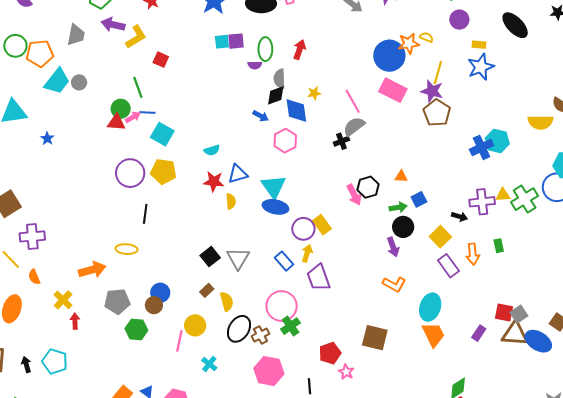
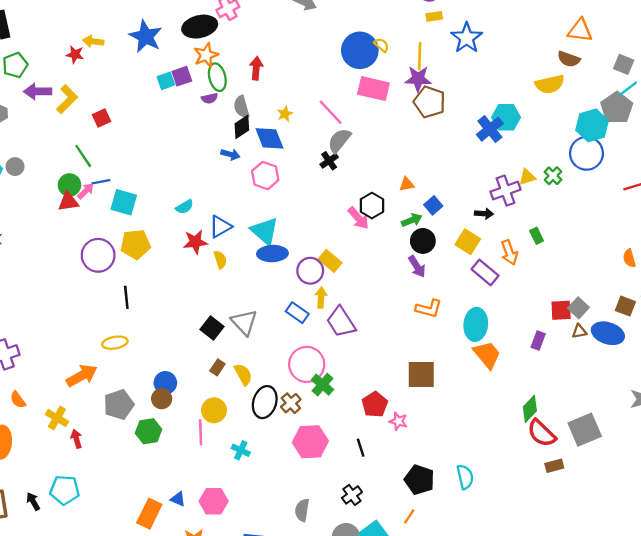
yellow semicircle: (426, 37) -> (382, 45), moved, turned 32
orange star: (409, 44) -> (206, 55), moved
yellow rectangle: (479, 45) -> (434, 16), moved
red square: (161, 60) -> (101, 118), turned -35
green cross: (525, 199) -> (553, 176), size x0.6
brown triangle: (515, 334) -> (579, 331), size x0.5

